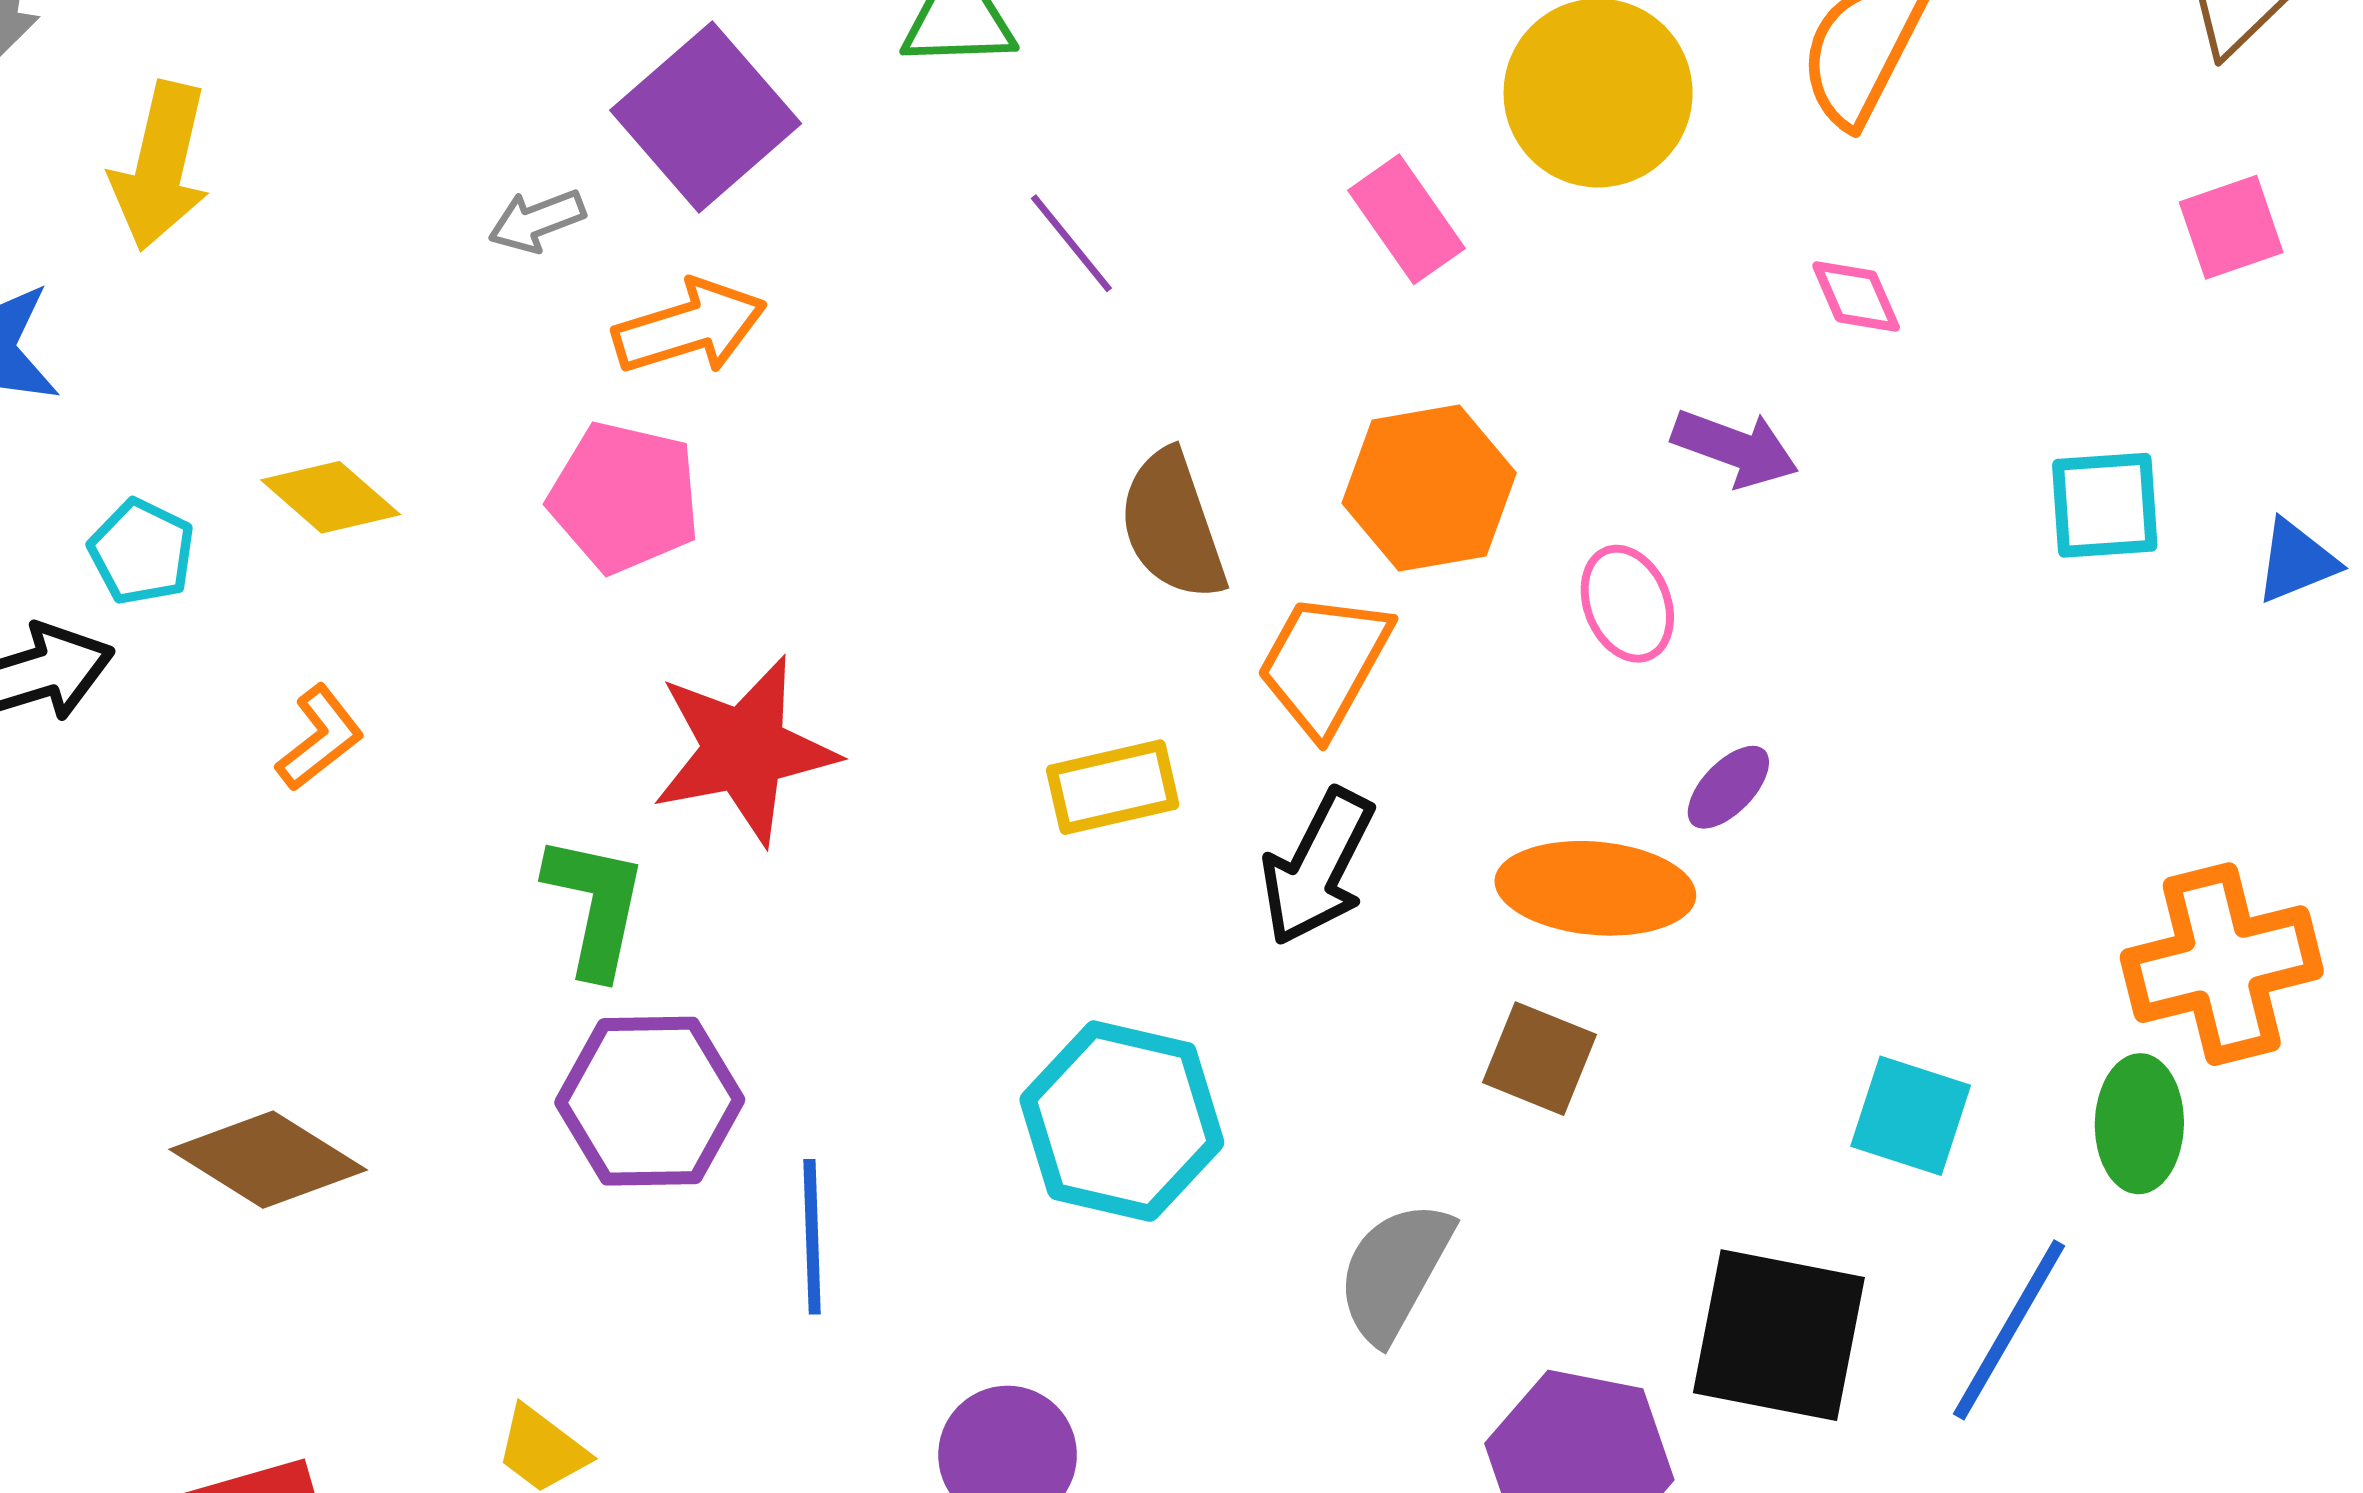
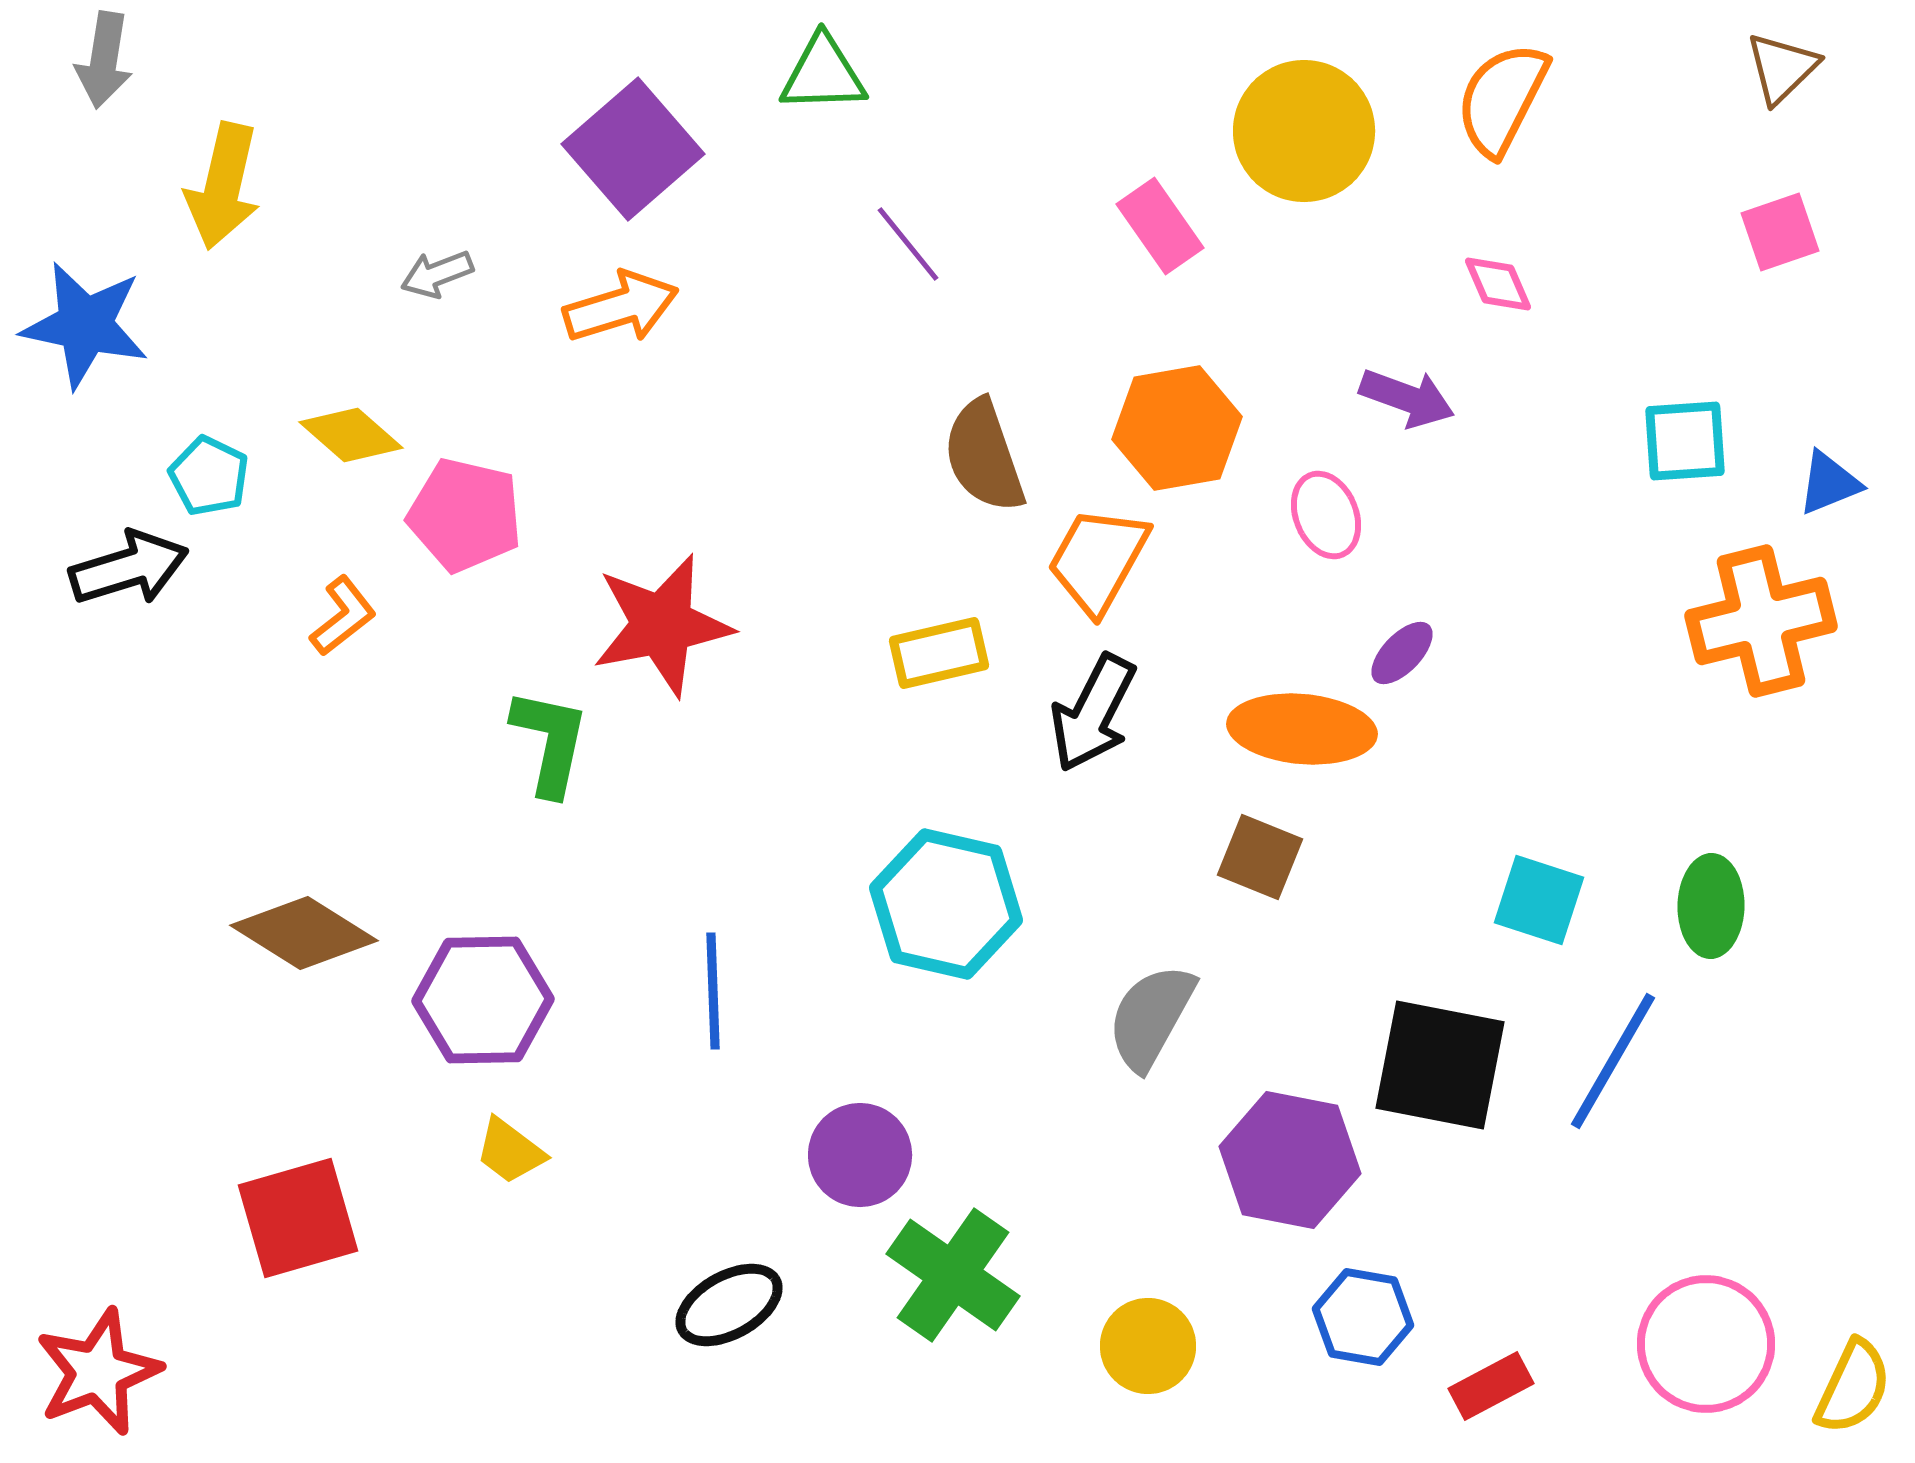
gray arrow: (537, 221) -> (437, 274), moved
pink pentagon: (624, 497) -> (465, 515), moved
orange cross: (2222, 964) -> (1761, 621), moved
purple hexagon: (650, 1101) -> (483, 1000), moved

